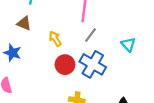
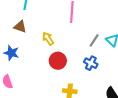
gray line: (90, 35) -> (94, 40), moved
blue cross: (93, 64) -> (91, 63), moved, size x0.6

